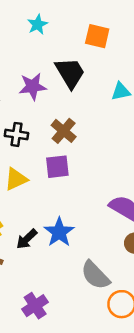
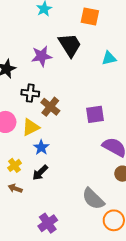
brown cross: (64, 131) -> (50, 107), moved
purple square: (57, 167) -> (95, 114), moved
blue star: (59, 232) -> (41, 147), moved, size x0.7

